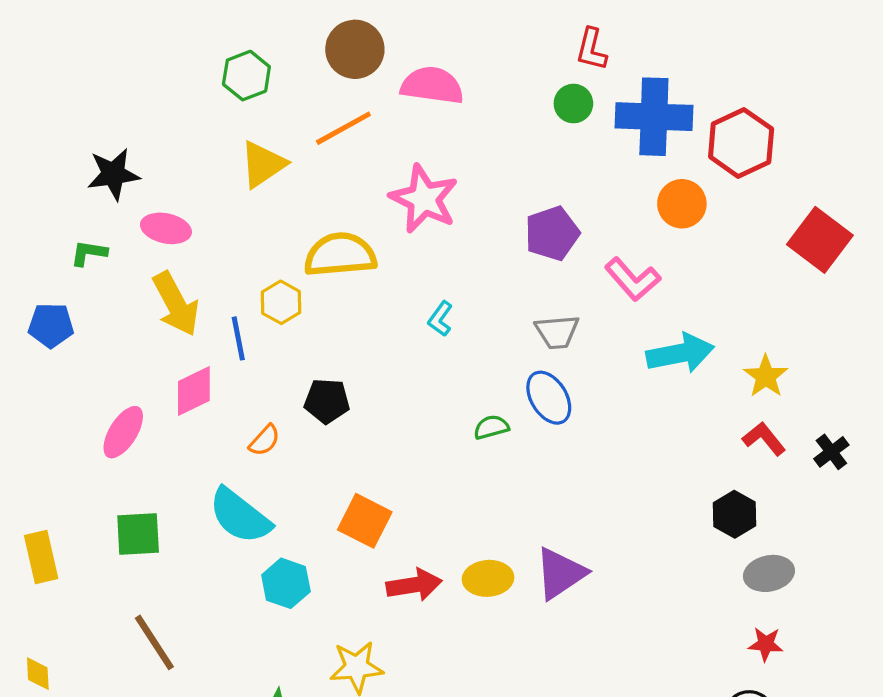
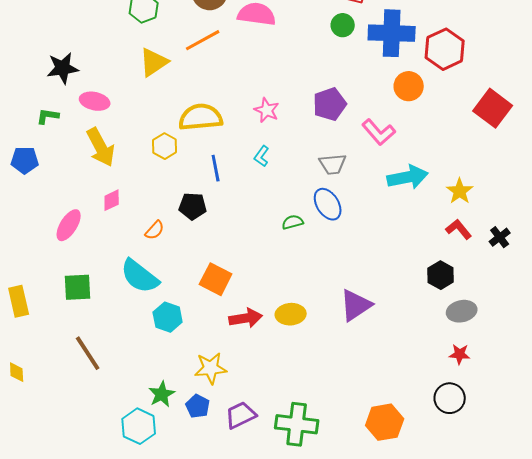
pink star: (424, 199) -> (267, 110), moved, size x0.6
blue line: (238, 338) -> (216, 168), moved
pink diamond: (194, 391) -> (112, 200), size x0.7
purple triangle: (560, 573) -> (356, 305), moved

